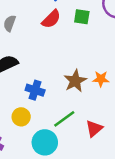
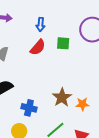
orange star: (101, 79) -> (82, 104), moved

